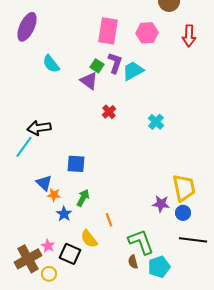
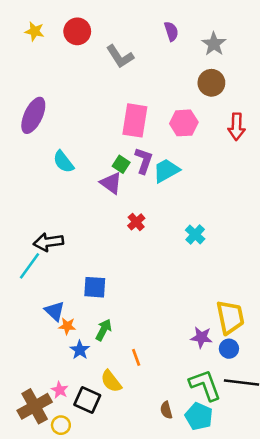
green L-shape: (141, 242) -> (205, 385), moved
cyan pentagon: (159, 267) -> (199, 416), turned -30

